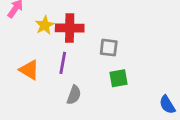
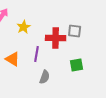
red cross: (70, 28) -> (56, 38), moved
gray square: (109, 48) -> (75, 31), moved

